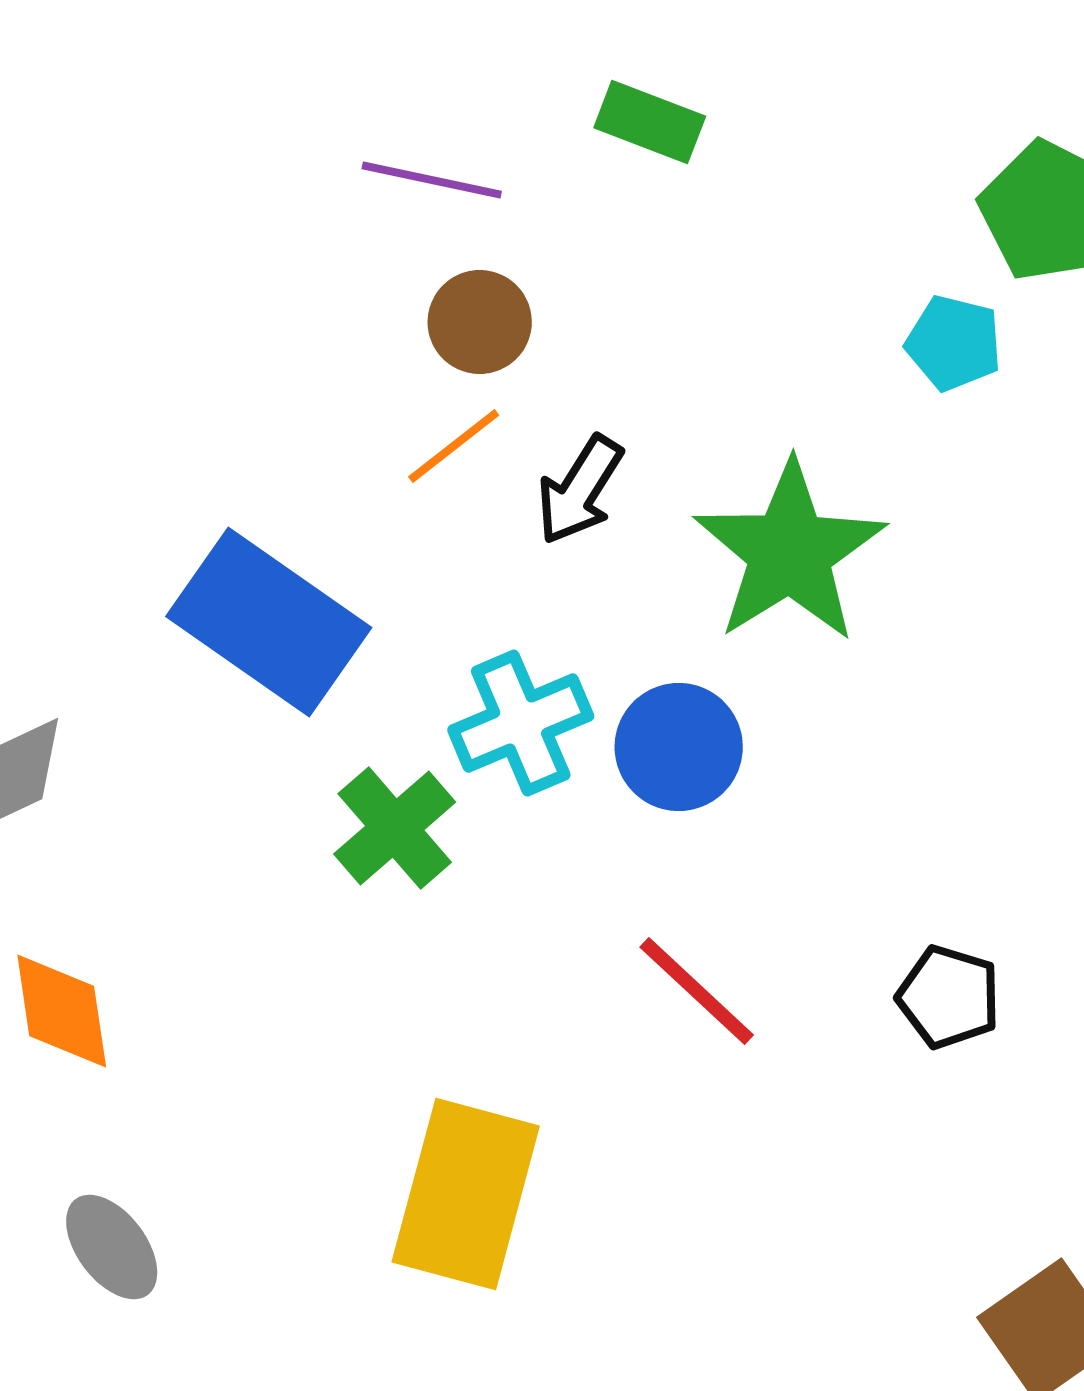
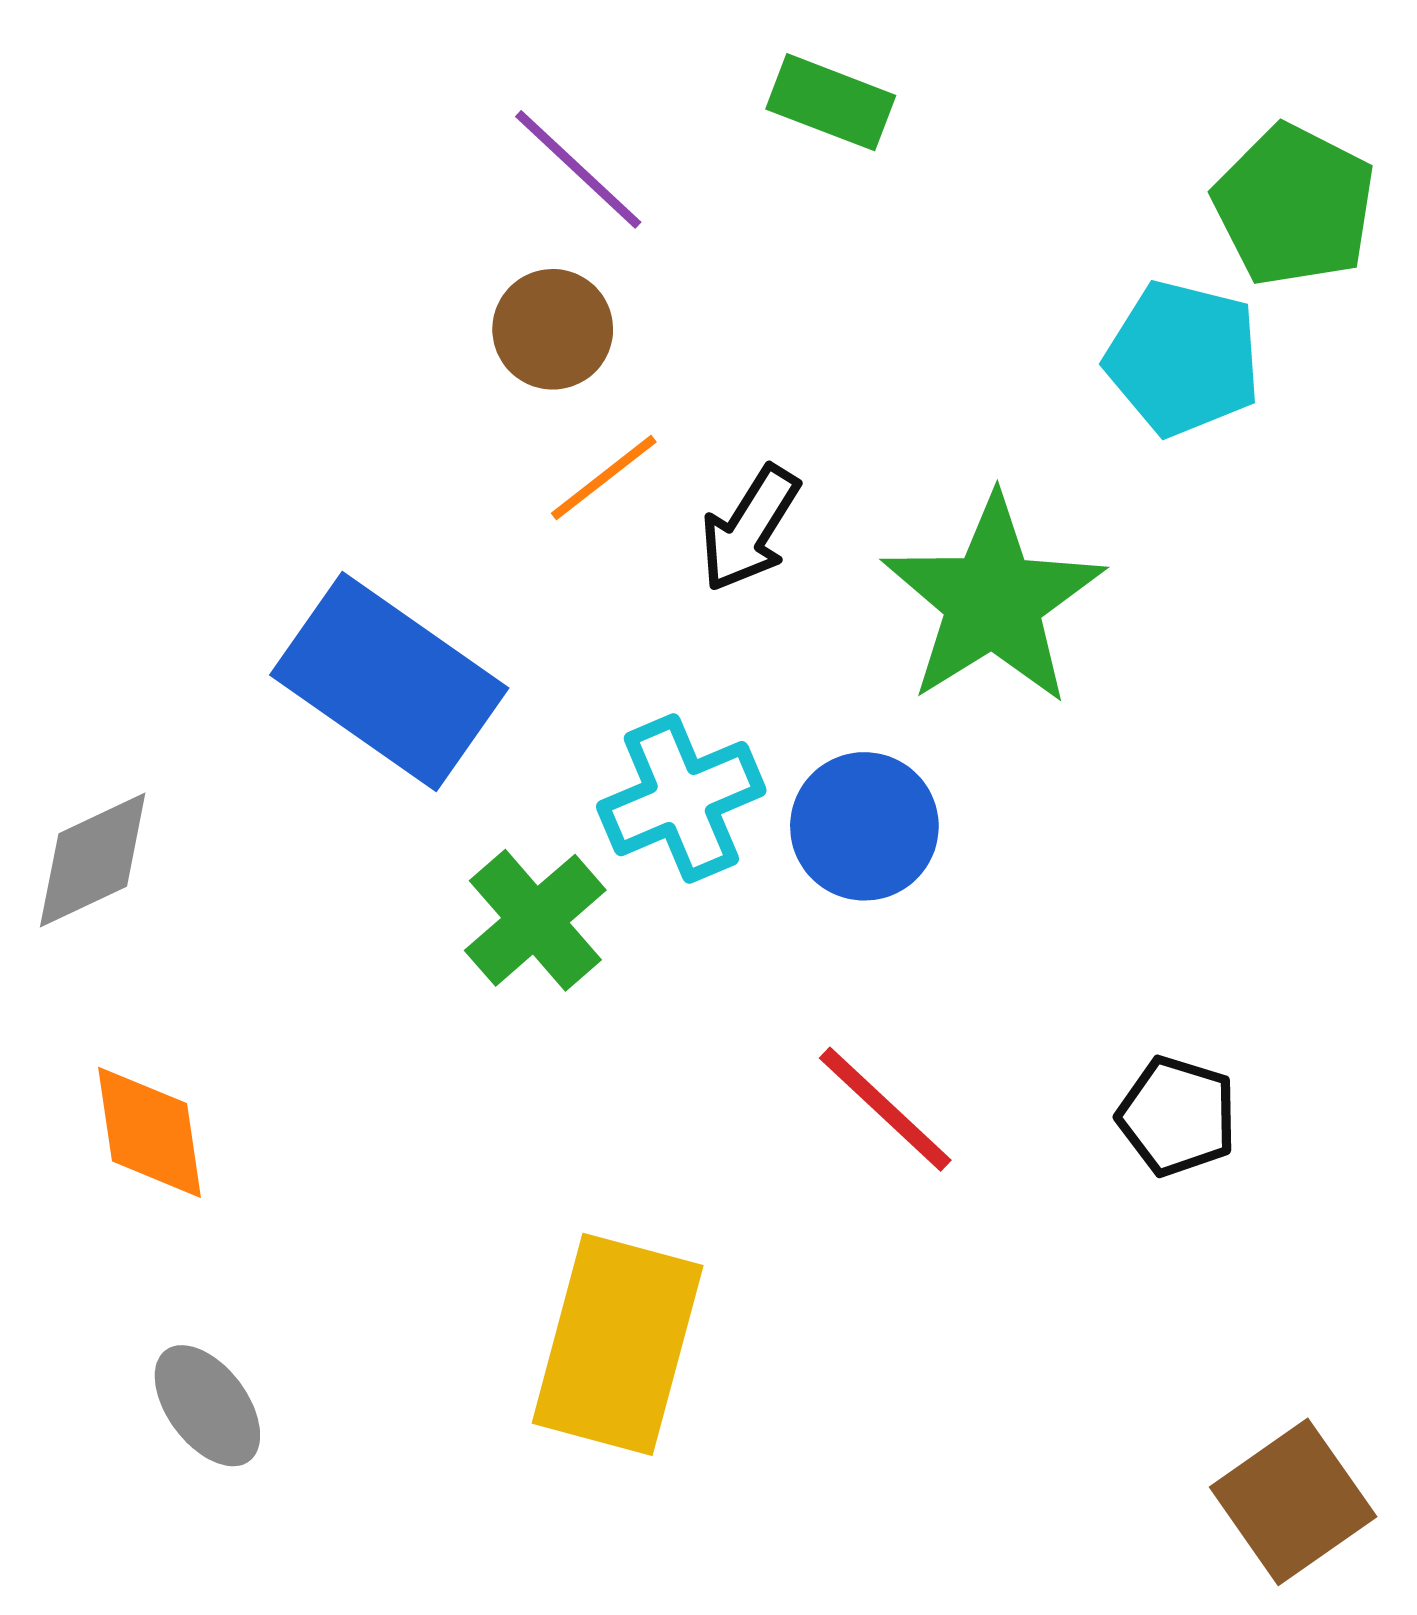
purple line: (432, 180) -> (578, 169), turned 31
brown circle: (480, 322) -> (553, 329), moved
cyan pentagon: (954, 343) -> (1183, 358), size x1.4

